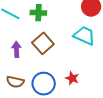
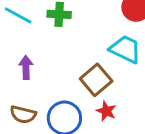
brown square: (43, 43) -> (96, 80), moved

